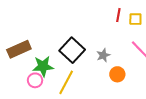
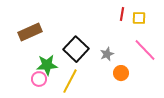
brown rectangle: (19, 49) -> (30, 32), moved

